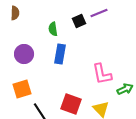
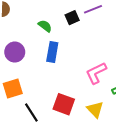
green semicircle: (53, 29) -> (45, 26), turned 136
pink L-shape: (102, 74) -> (96, 73), turned 75

